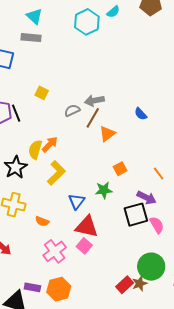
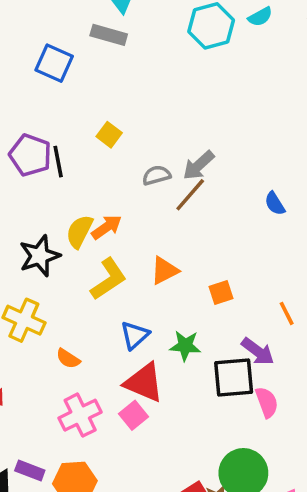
gray arrow: (94, 101) -> (199, 165), turned -42
orange triangle: (107, 134) -> (165, 271), moved
green star: (104, 190) -> (185, 346), moved

